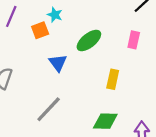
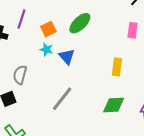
cyan star: (55, 15) -> (46, 50), moved
green ellipse: (89, 41) -> (80, 23), moved

